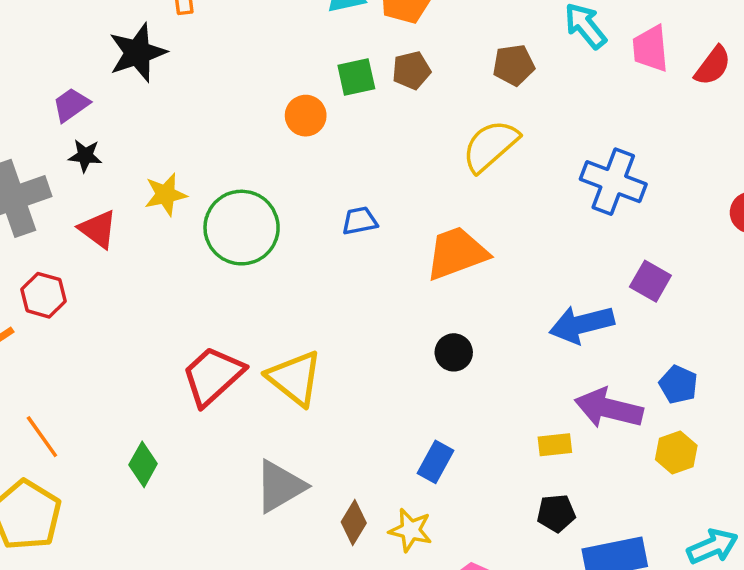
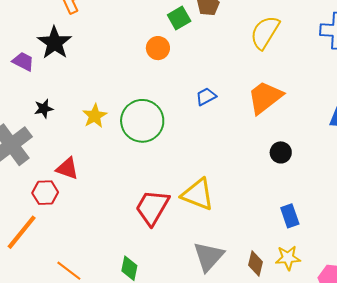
purple trapezoid: (71, 105) -> (23, 61), moved, turned 80
red triangle: (98, 229) -> (67, 168), moved
blue rectangle: (435, 462) -> (290, 216), turned -30

